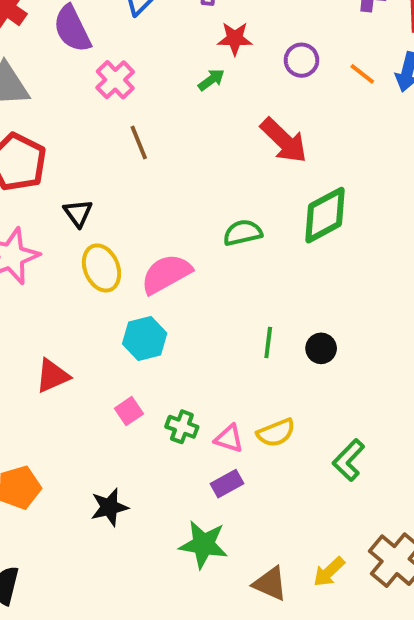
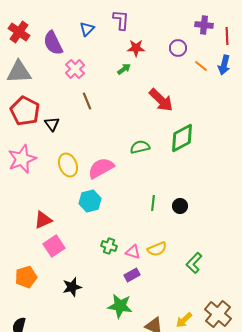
purple circle: (301, 60) -> (178, 48), moved
black triangle: (78, 213) -> (52, 124), moved
pink square: (129, 411) -> (54, 246), moved, size x1.5

